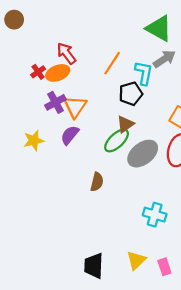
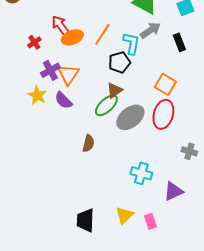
orange ellipse: (58, 73) -> (72, 37), moved
purple semicircle: (70, 135) -> (63, 100), turned -84
yellow star: (34, 140) -> (37, 95), moved, turned -30

